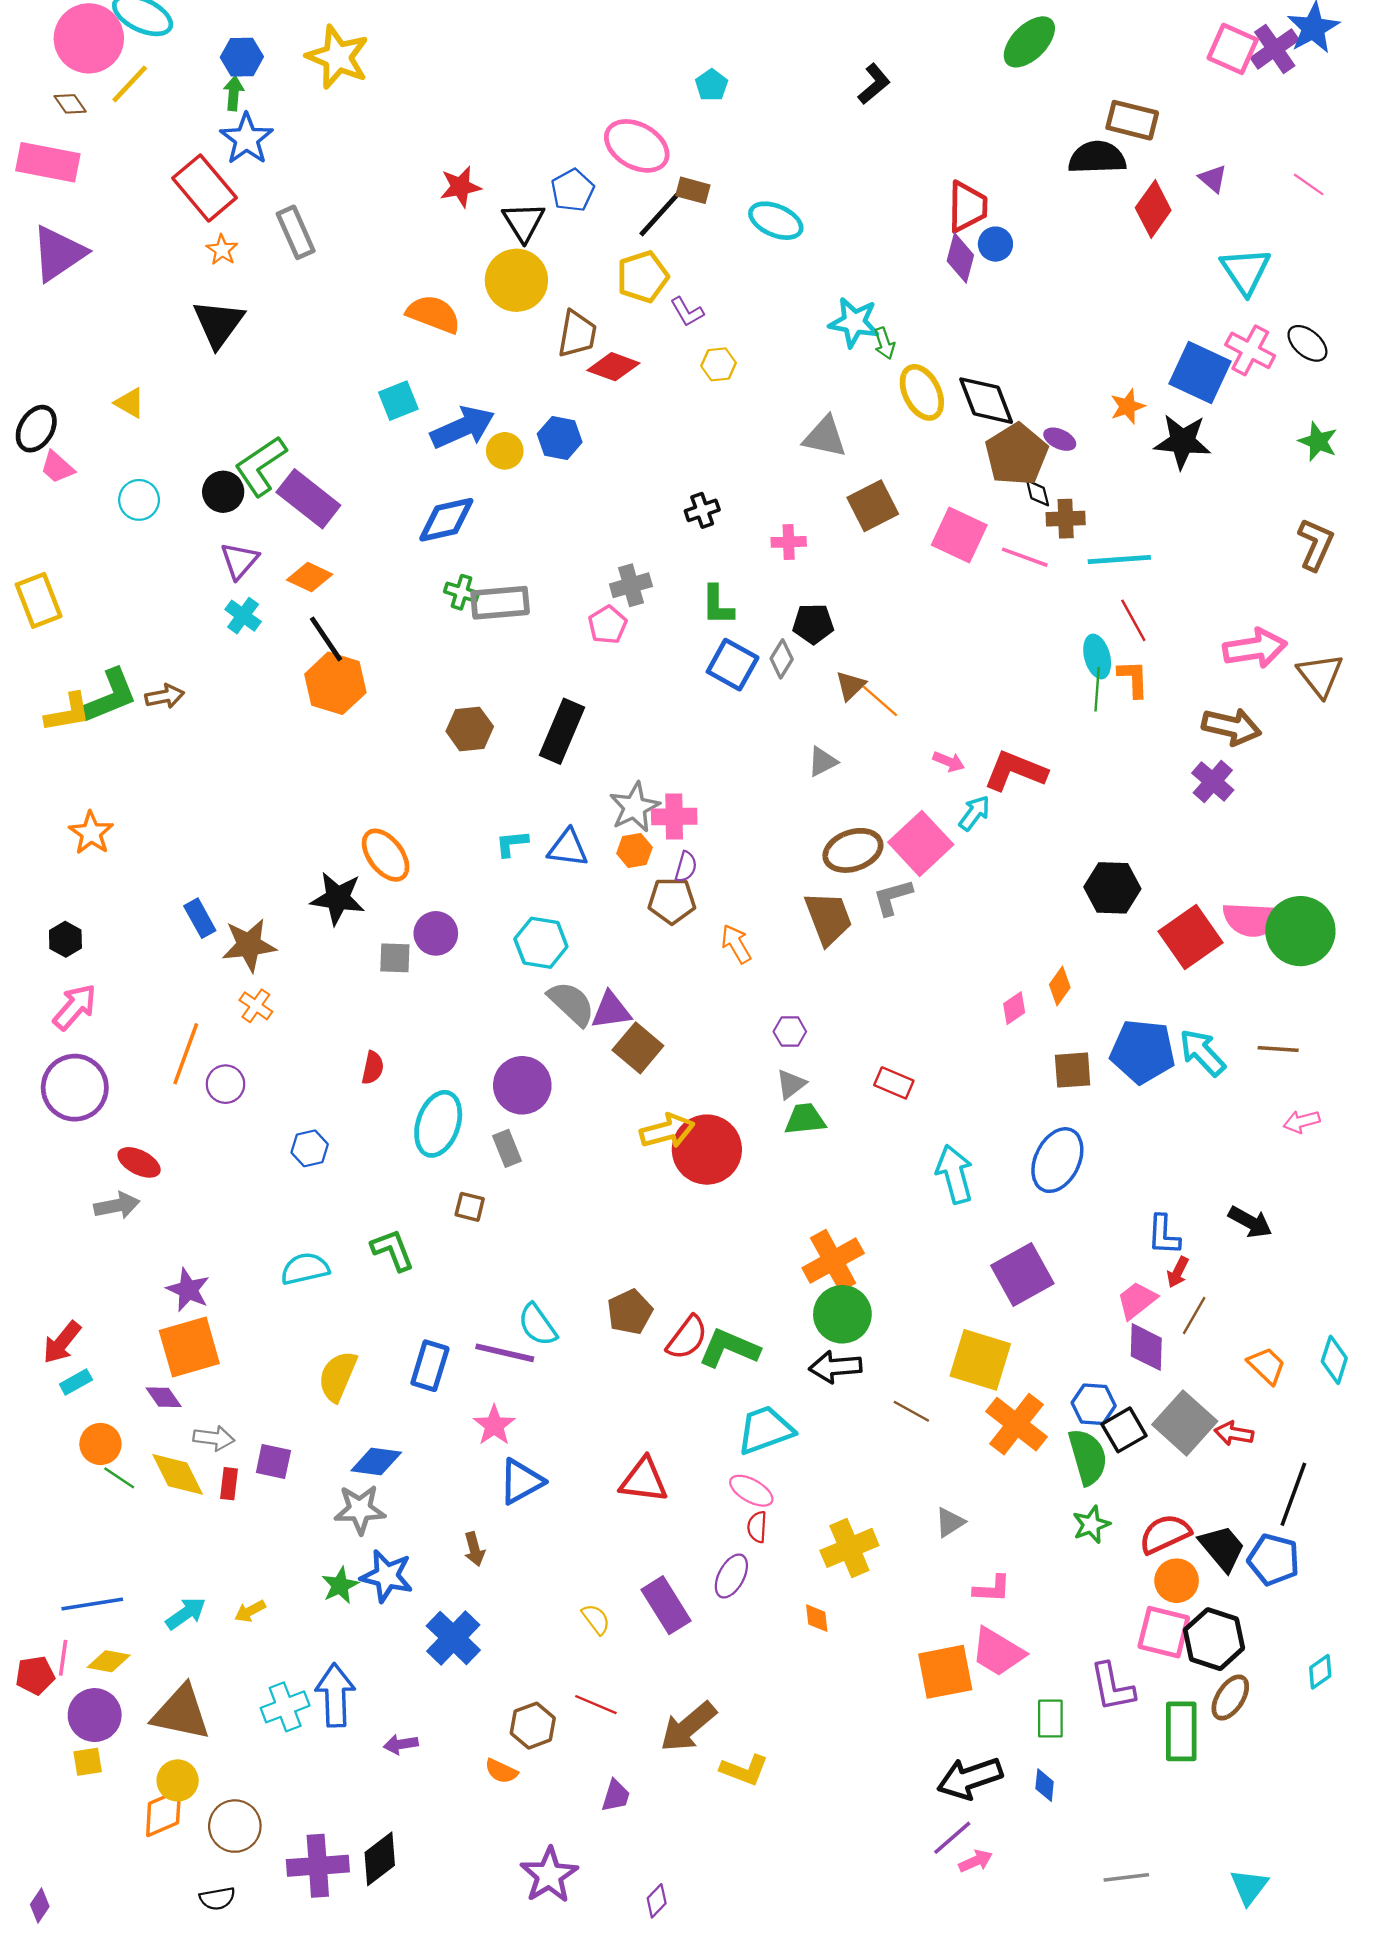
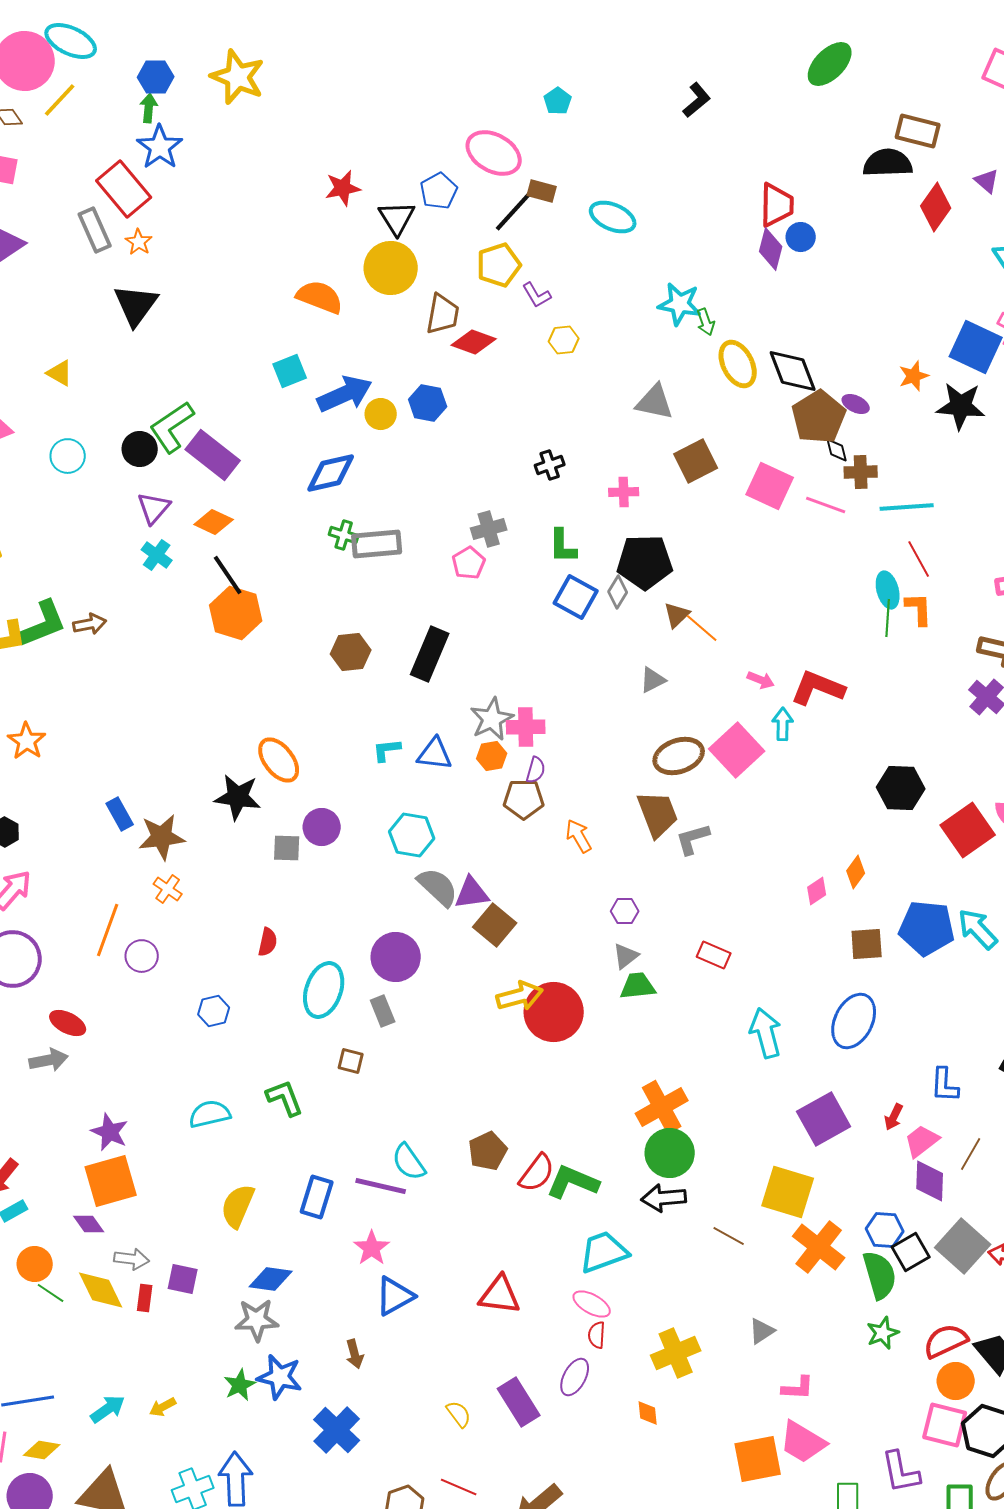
gray rectangle: (296, 232) -> (95, 230), moved
black pentagon: (813, 624) -> (645, 562), size x1.6
cyan arrow: (974, 813) -> (783, 724), turned -36
gray L-shape: (893, 897) -> (693, 839), moved
red arrow: (1178, 1272) -> (894, 1117), moved

